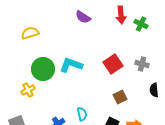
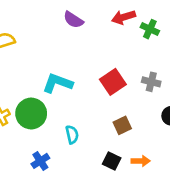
red arrow: (121, 15) -> (124, 17), turned 78
green circle: (43, 69) -> (31, 113), moved
cyan semicircle: (82, 114) -> (72, 135), moved

